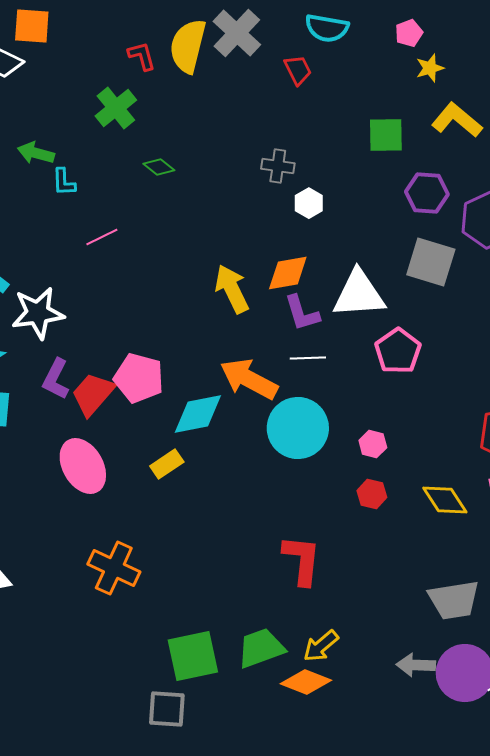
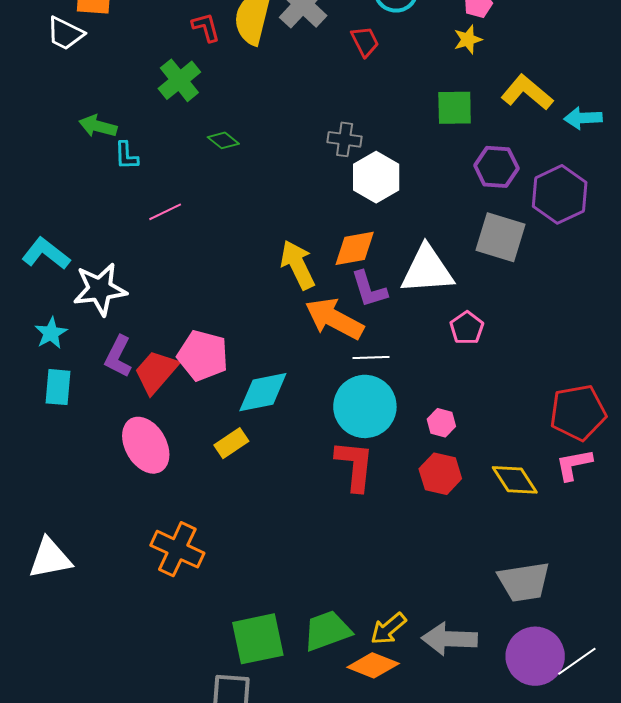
yellow star: (430, 68) -> (468, 40), moved
white hexagon: (309, 203) -> (376, 177), size x1.6
pink pentagon: (398, 351) -> (467, 328), size x0.7
white line: (308, 358) -> (371, 358), moved
orange arrow: (249, 379) -> (334, 319), moved
red hexagon: (372, 494) -> (440, 474), size x1.4
red L-shape: (302, 560) -> (355, 466), moved
gray arrow: (416, 665) -> (450, 639), moved, size x1.4

